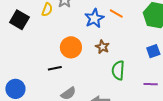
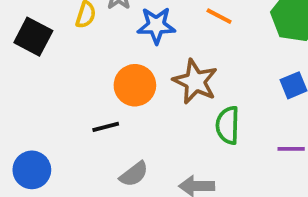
blue star: (94, 18) -> (156, 25), moved, turned 30
brown star: (102, 47) -> (195, 81), size x1.6

